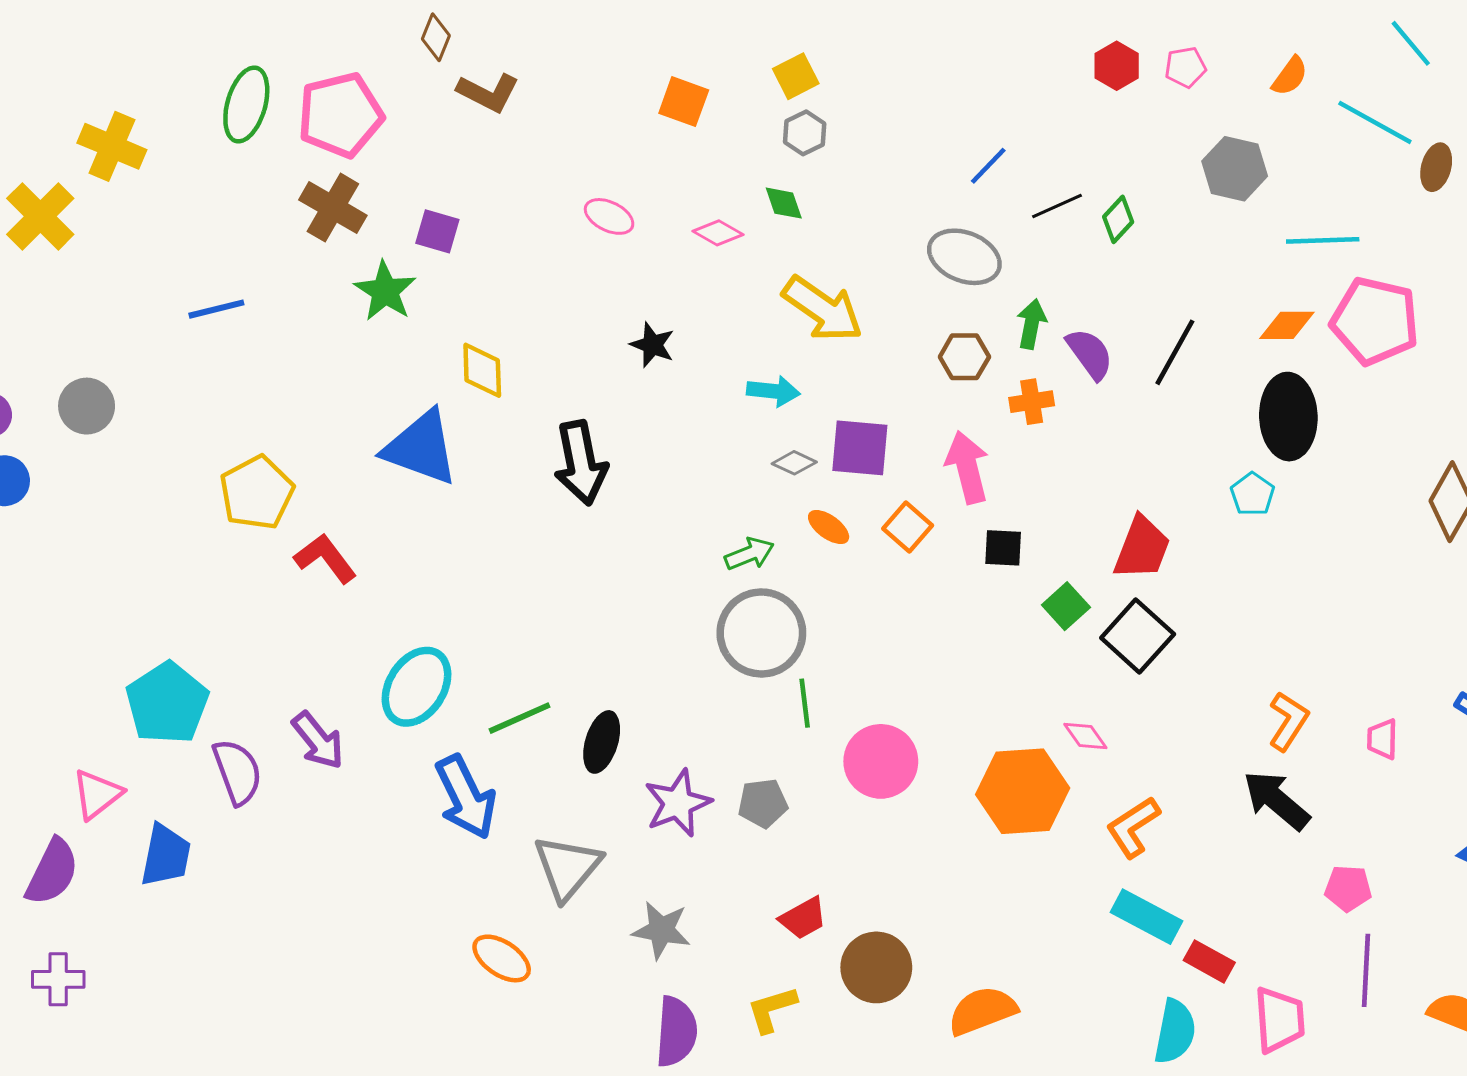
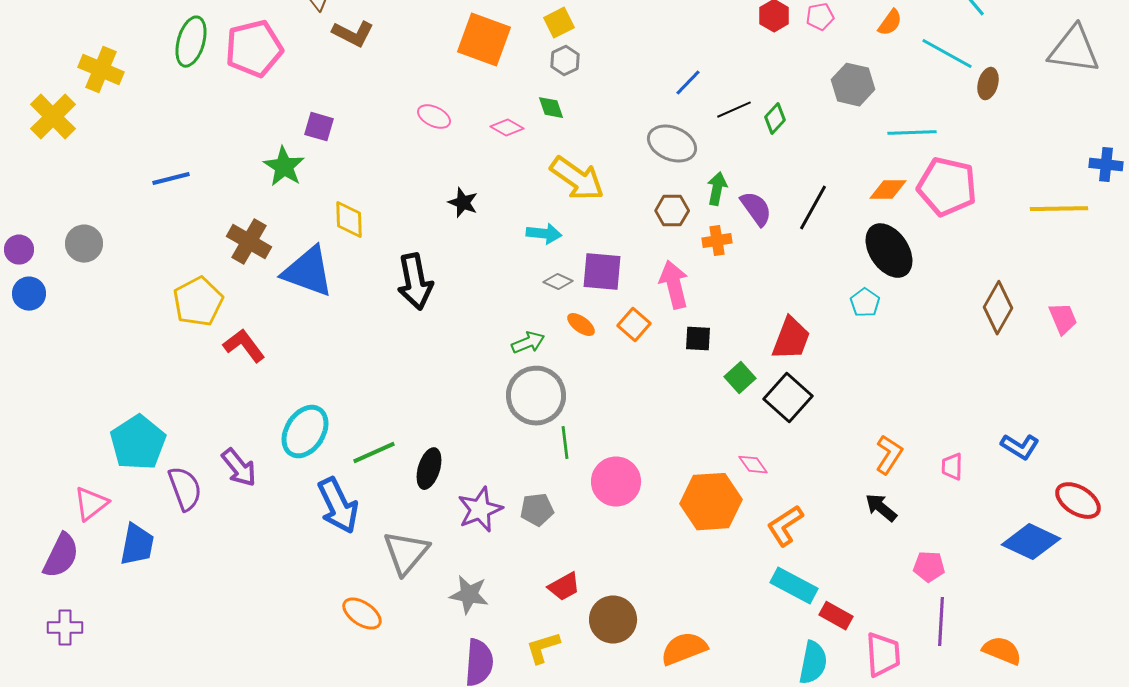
orange square: (684, 102) -> (484, 40), size x1.6
brown cross: (333, 208) -> (249, 242), moved
black ellipse: (1288, 417) -> (889, 251), turned -32
black arrow: (1276, 800) -> (881, 508), size x0.7

